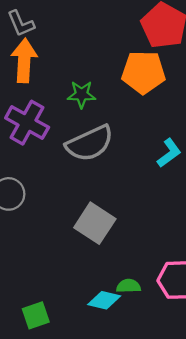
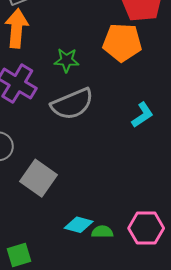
gray square: (95, 223) -> (38, 178), moved
cyan diamond: (104, 300) -> (79, 225), moved

